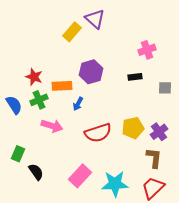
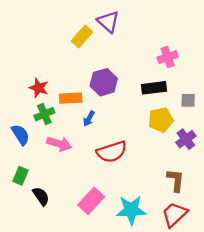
black rectangle: (135, 77) -> (154, 88), size x1.5
blue semicircle: (14, 105) -> (20, 135), moved
yellow pentagon: (133, 128) -> (161, 120), moved
purple cross: (159, 132) -> (186, 139), moved

